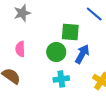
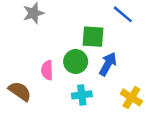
pink semicircle: (20, 49) -> (47, 70), moved

